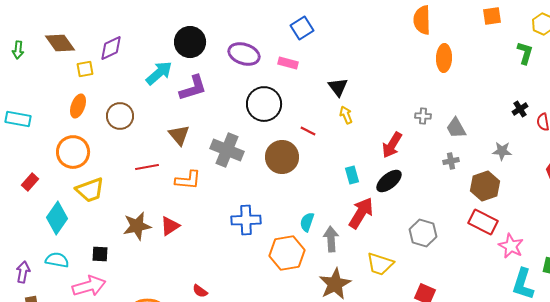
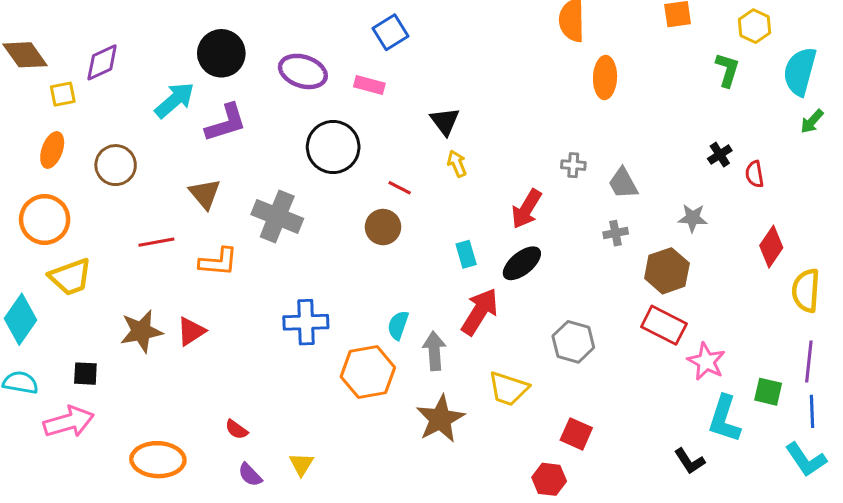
brown circle: (282, 157) -> (383, 227), moved, size x0.7

